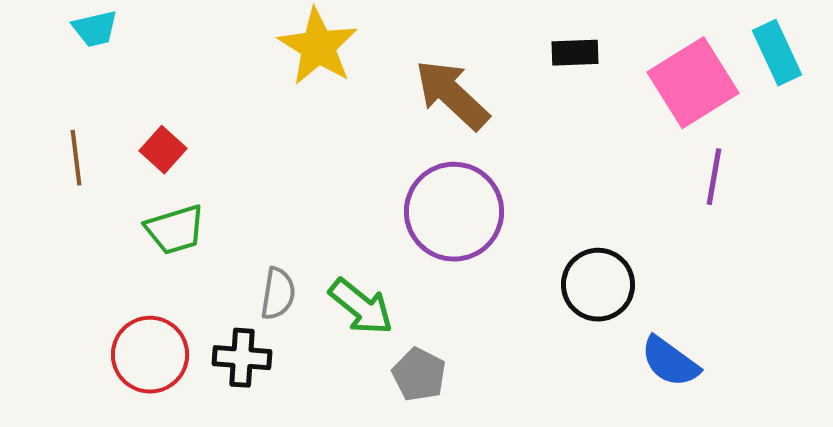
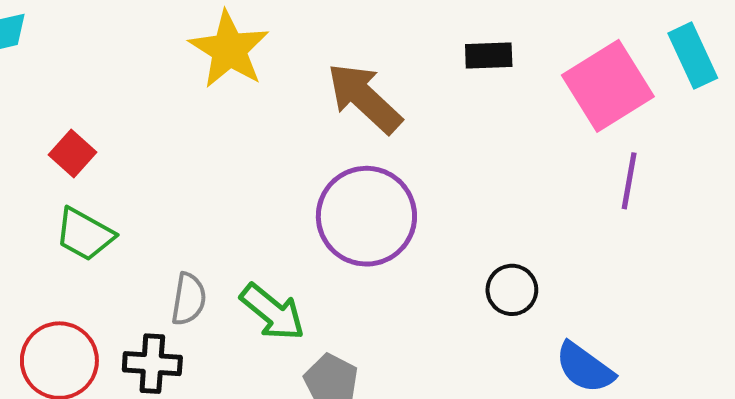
green trapezoid: (175, 230) -> (85, 234), turned 46
black circle: (598, 285) -> (512, 290), size x0.7

